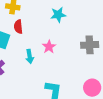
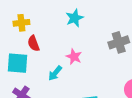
cyan arrow: (30, 56) -> (55, 73), turned 64

